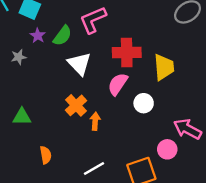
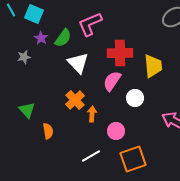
green triangle: (22, 117) -> (27, 110), turned 48
pink circle: (167, 149) -> (116, 131), moved
orange semicircle: (46, 155) -> (48, 131), moved

